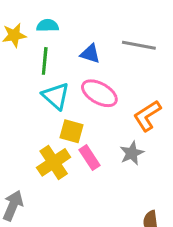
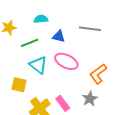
cyan semicircle: (48, 26) -> (41, 19), moved
green line: (45, 61) -> (30, 43), turned 66
yellow square: (72, 131) -> (19, 85), moved

